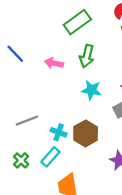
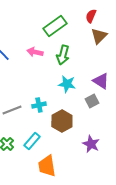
pink arrow: (54, 63) -> (35, 52), moved
cyan cross: (59, 132) -> (39, 105), moved, turned -32

